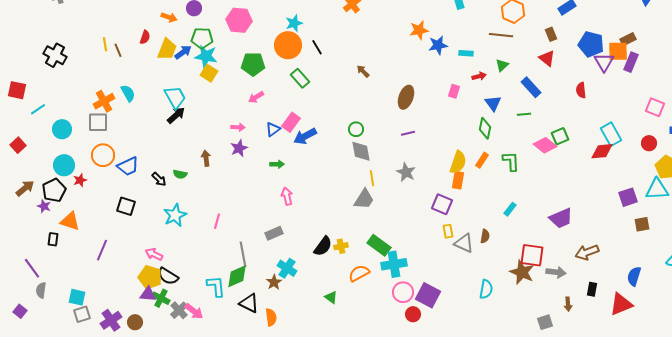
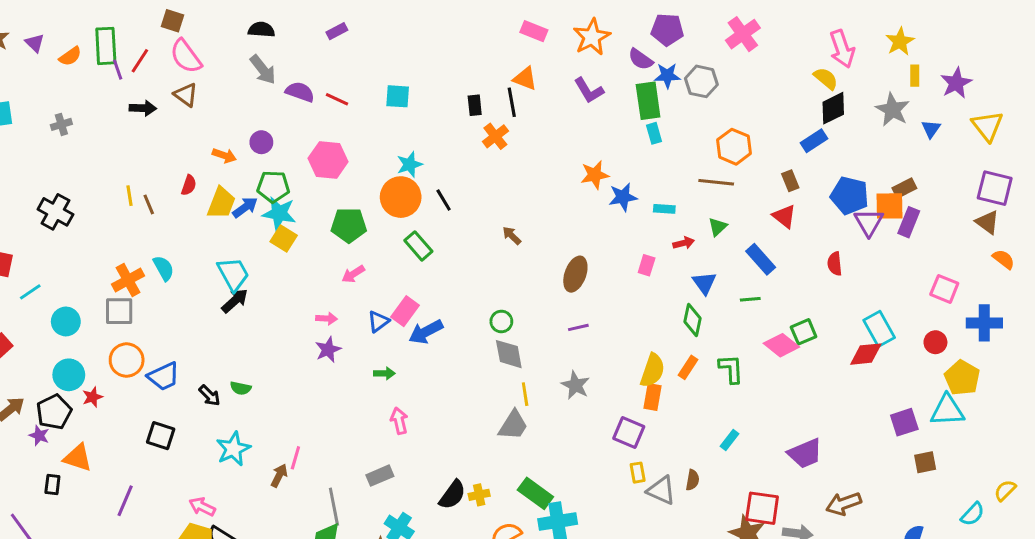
brown arrow: (206, 158) -> (279, 476), moved, turned 35

